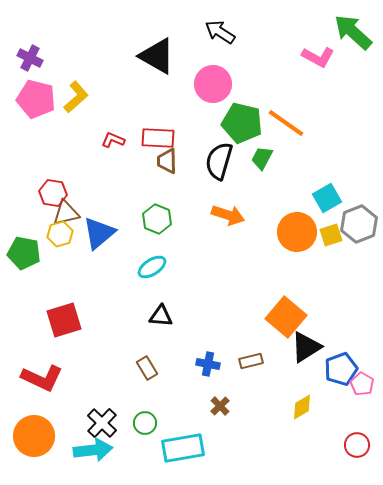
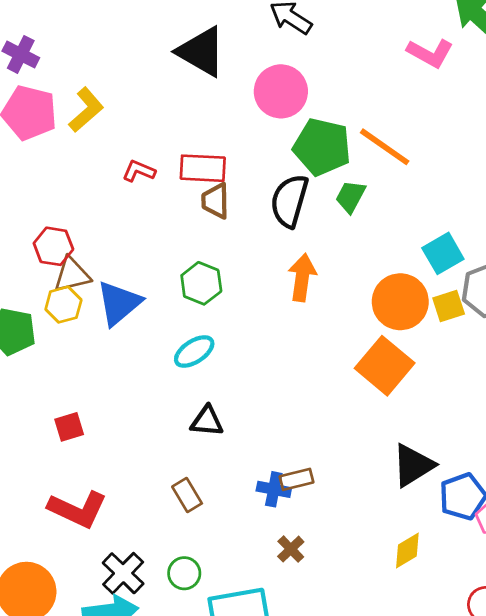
orange arrow: (228, 215) -> (302, 278), turned -100
orange square: (286, 317) -> (385, 366), moved
red square: (64, 320) -> (69, 427), size x0.6
brown rectangle: (251, 361) -> (296, 479), moved
red L-shape: (42, 378) -> (78, 509), moved

